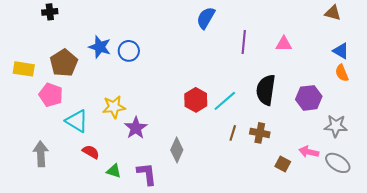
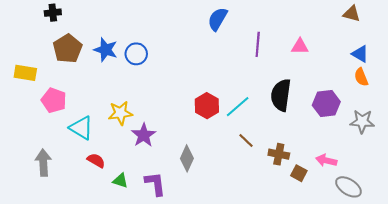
brown pentagon: (64, 63) -> (68, 49), moved
gray star: (336, 126) -> (362, 121), moved
brown line: (233, 133) -> (246, 140), turned -63
brown cross: (260, 133) -> (279, 154), moved
gray ellipse: (338, 163) -> (348, 187), moved

